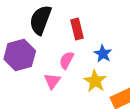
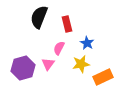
purple hexagon: (20, 55) -> (23, 68), moved
yellow star: (95, 81) -> (81, 64), turned 30

